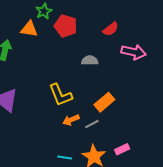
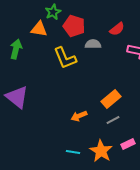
gray semicircle: (90, 60) -> (93, 44), moved
yellow L-shape: (60, 95) -> (65, 58), moved
gray line: (92, 124) -> (113, 120), moved

